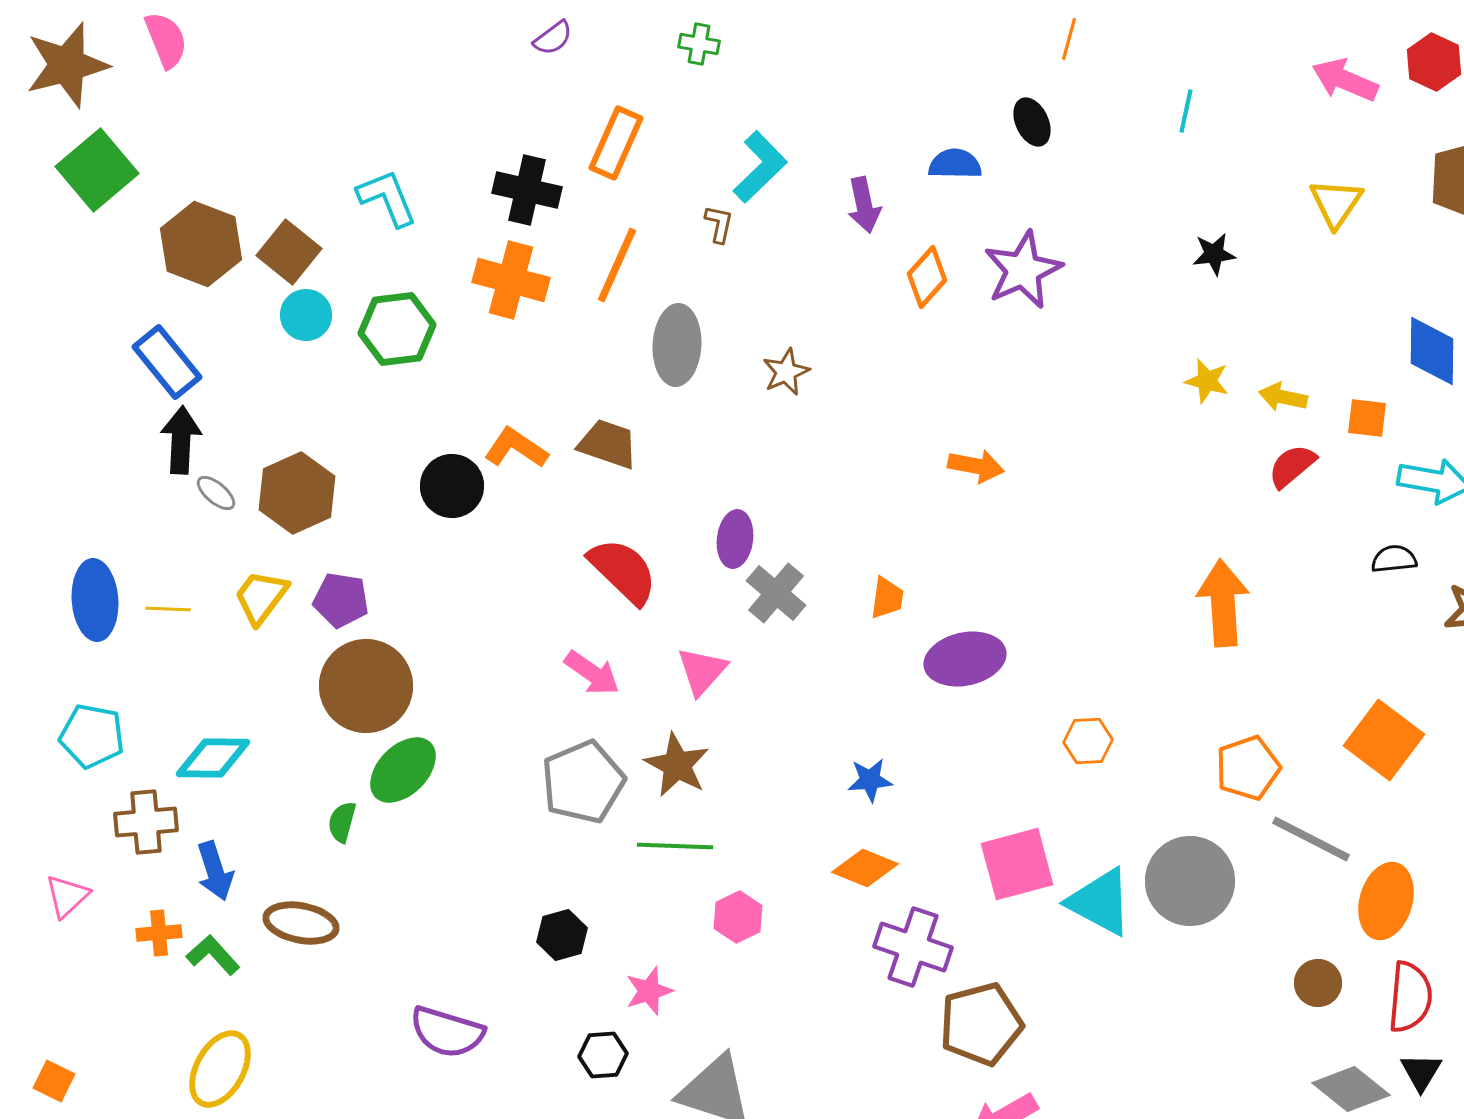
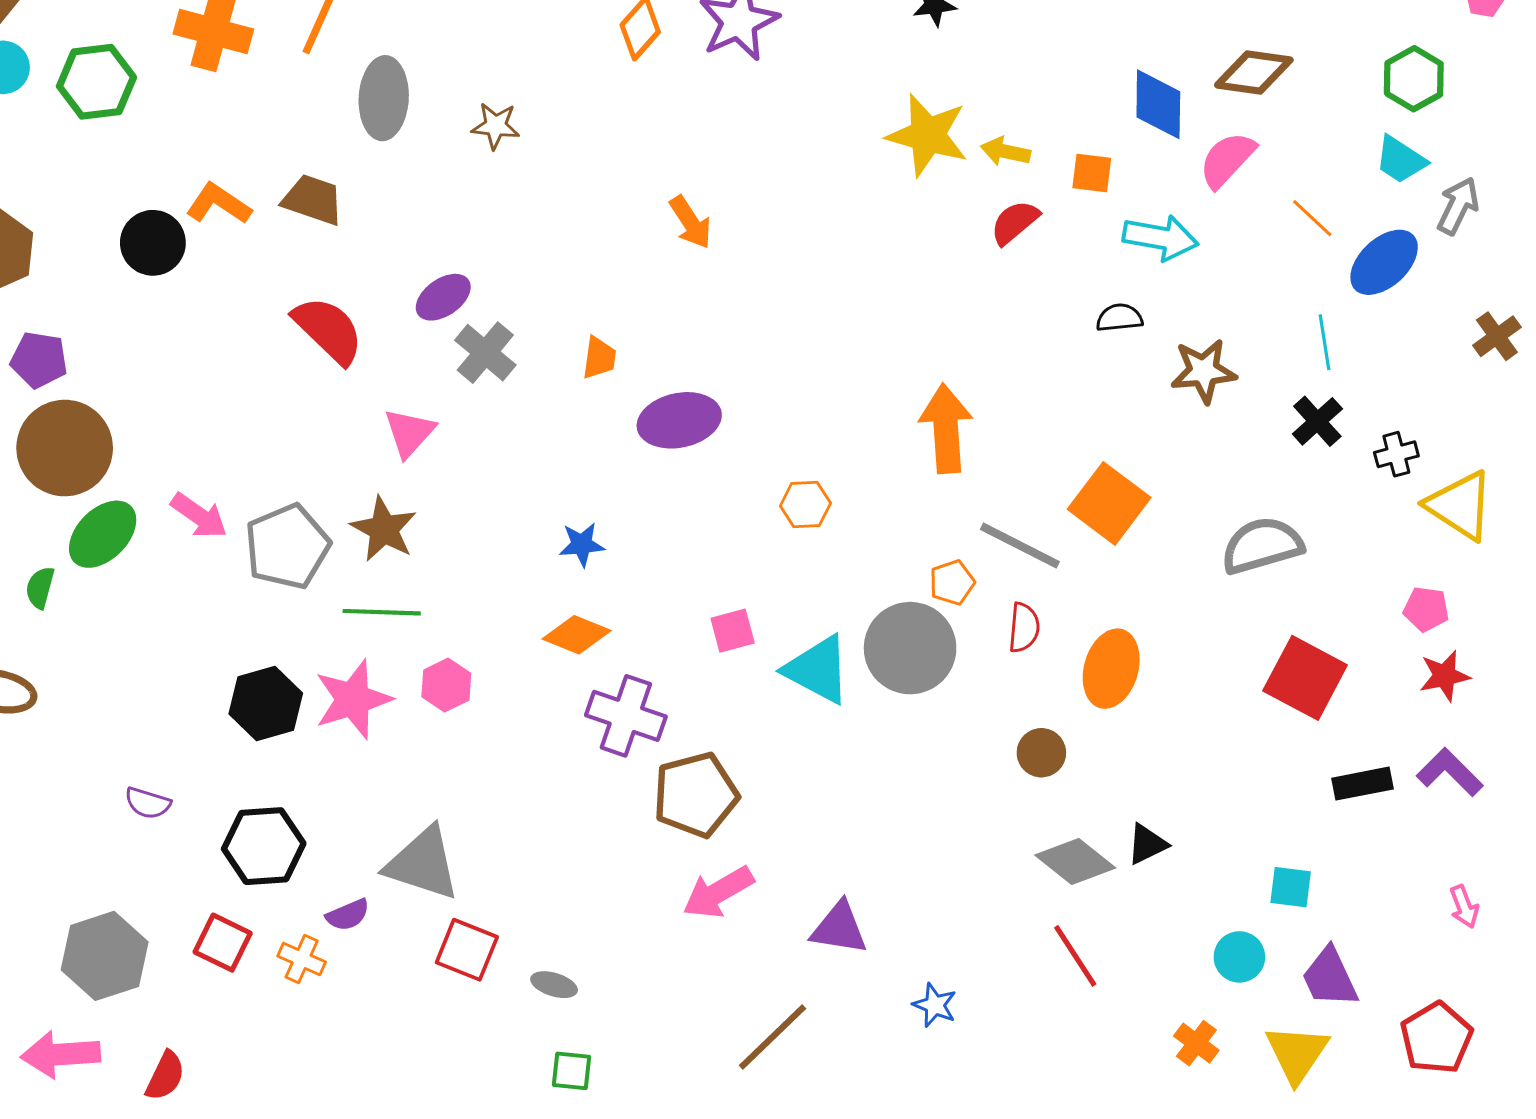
brown star: (786, 372) -> (496, 126), turned 30
yellow star: (1207, 381) -> (928, 135), size x1.8
orange arrow: (976, 466) -> (690, 222), turned 46
purple ellipse: (735, 539) -> (443, 297), turned 48
orange arrow: (1223, 603) -> (946, 429), moved
pink arrow: (592, 673) -> (199, 516), moved
orange pentagon: (1248, 768) -> (952, 582), moved, size x0.7
gray line: (1311, 839) -> (1020, 545), moved
pink square: (1017, 864) -> (733, 631), size x0.6
black hexagon: (562, 935) -> (266, 703), size x1.4
pink star: (649, 991) -> (353, 699), moved, size x1.6
red semicircle: (1410, 997) -> (1024, 628), moved, size x0.7
purple semicircle: (447, 1032) -> (148, 803), size x0.6
black hexagon: (603, 1055) -> (264, 846), moved, size x1.6
black triangle: (1421, 1072) -> (1147, 844), turned 33

